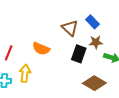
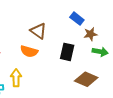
brown triangle: (70, 28) -> (38, 31), moved
brown star: (96, 42) -> (90, 34), moved

